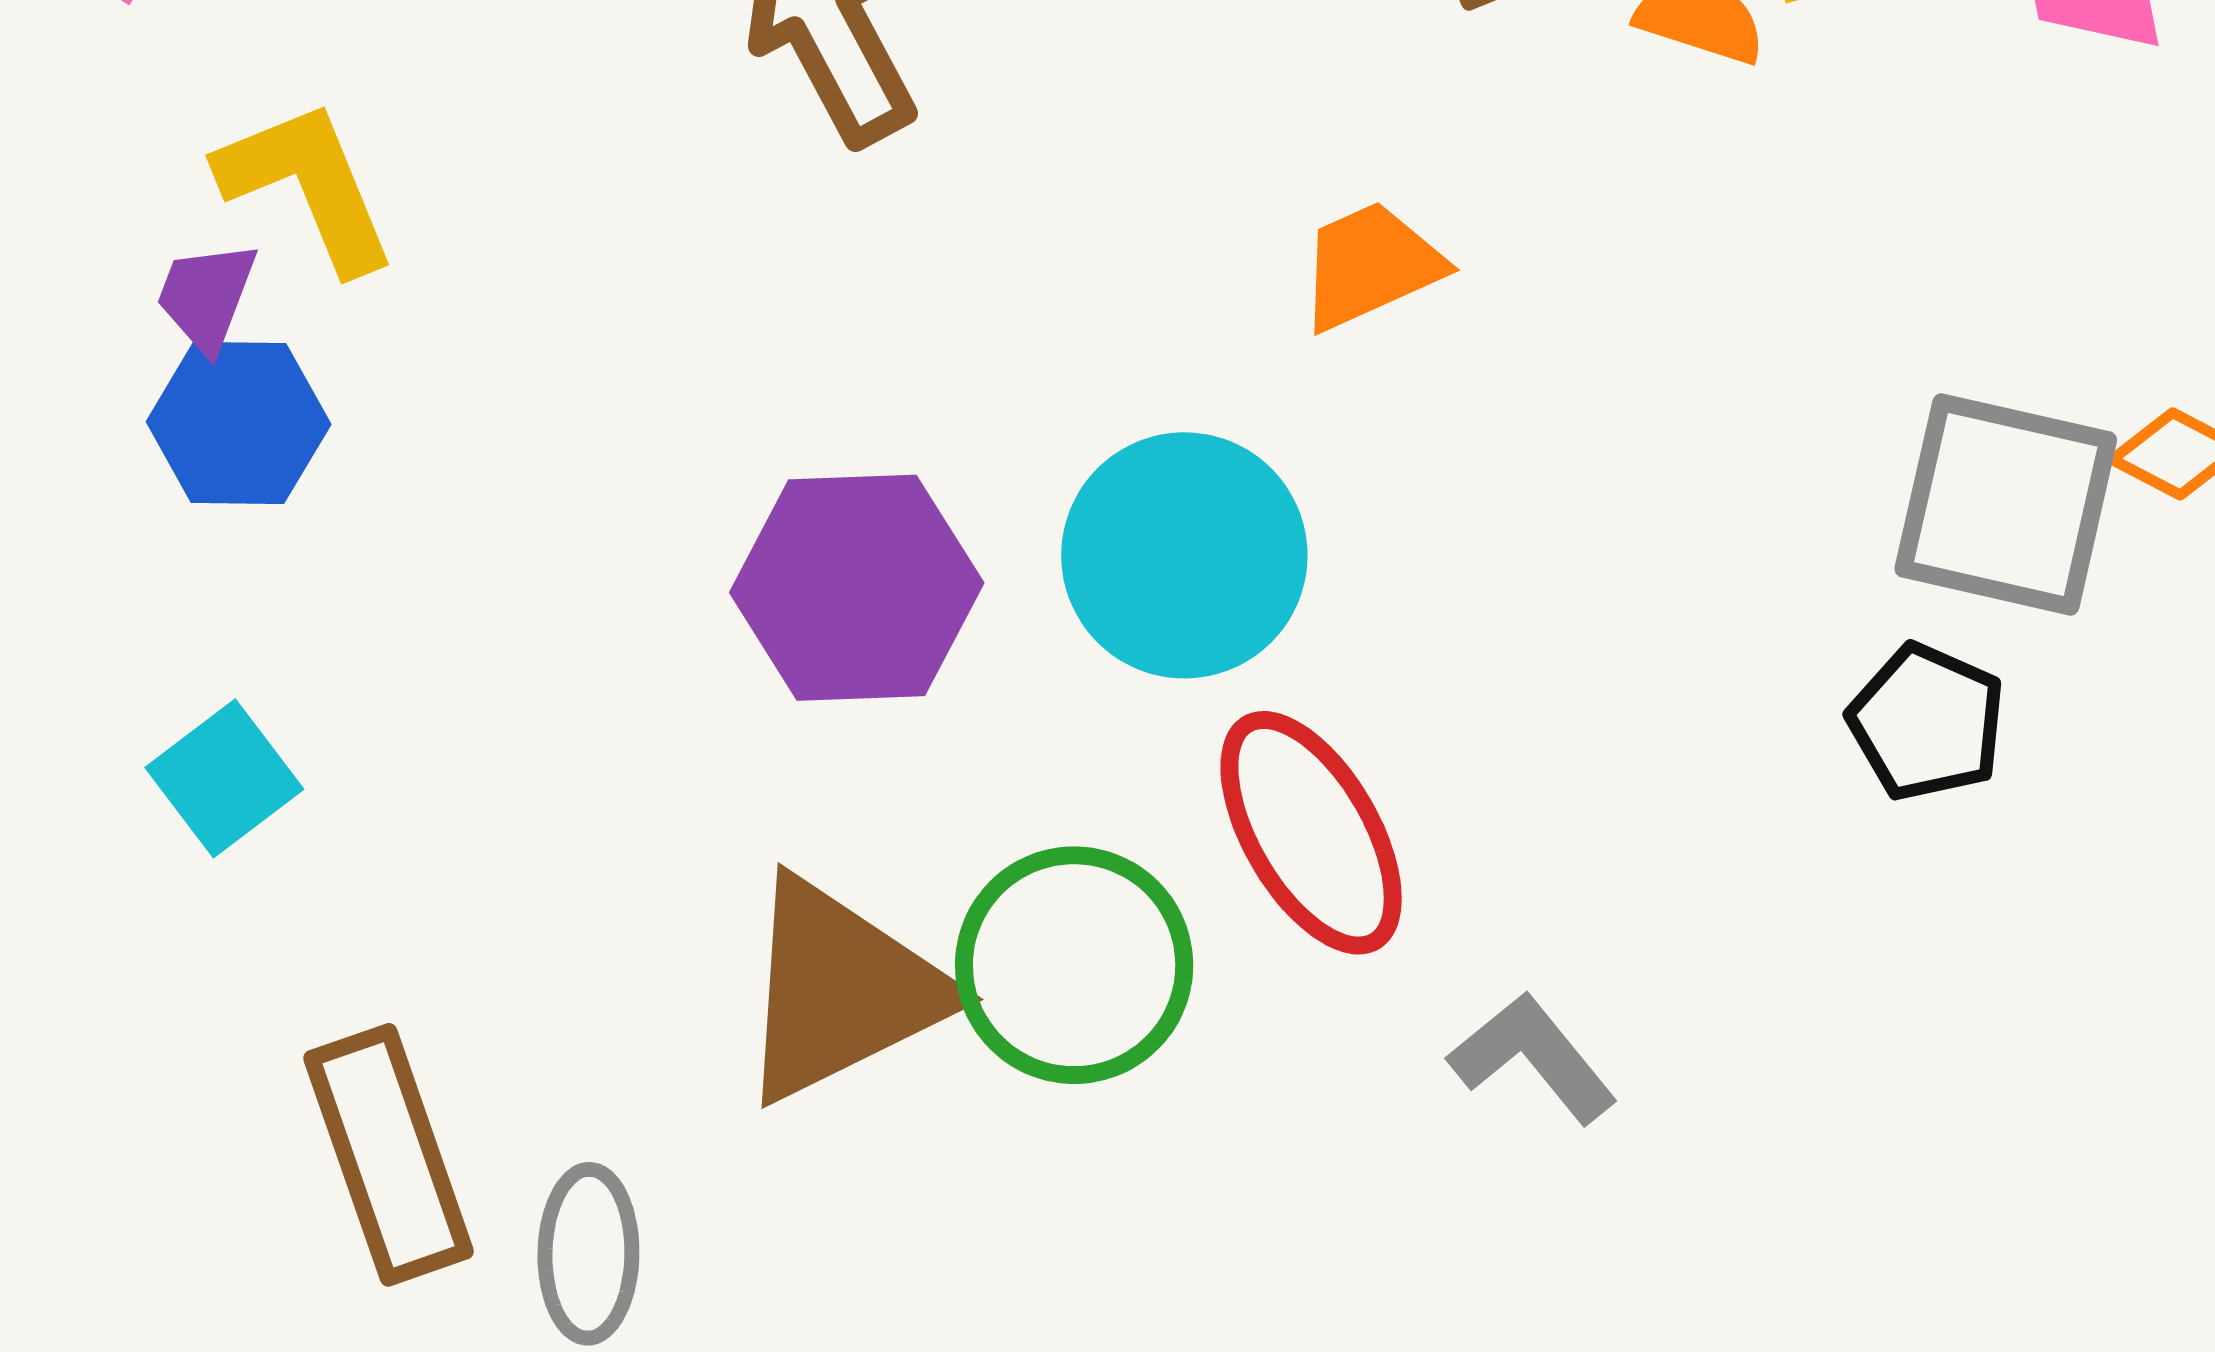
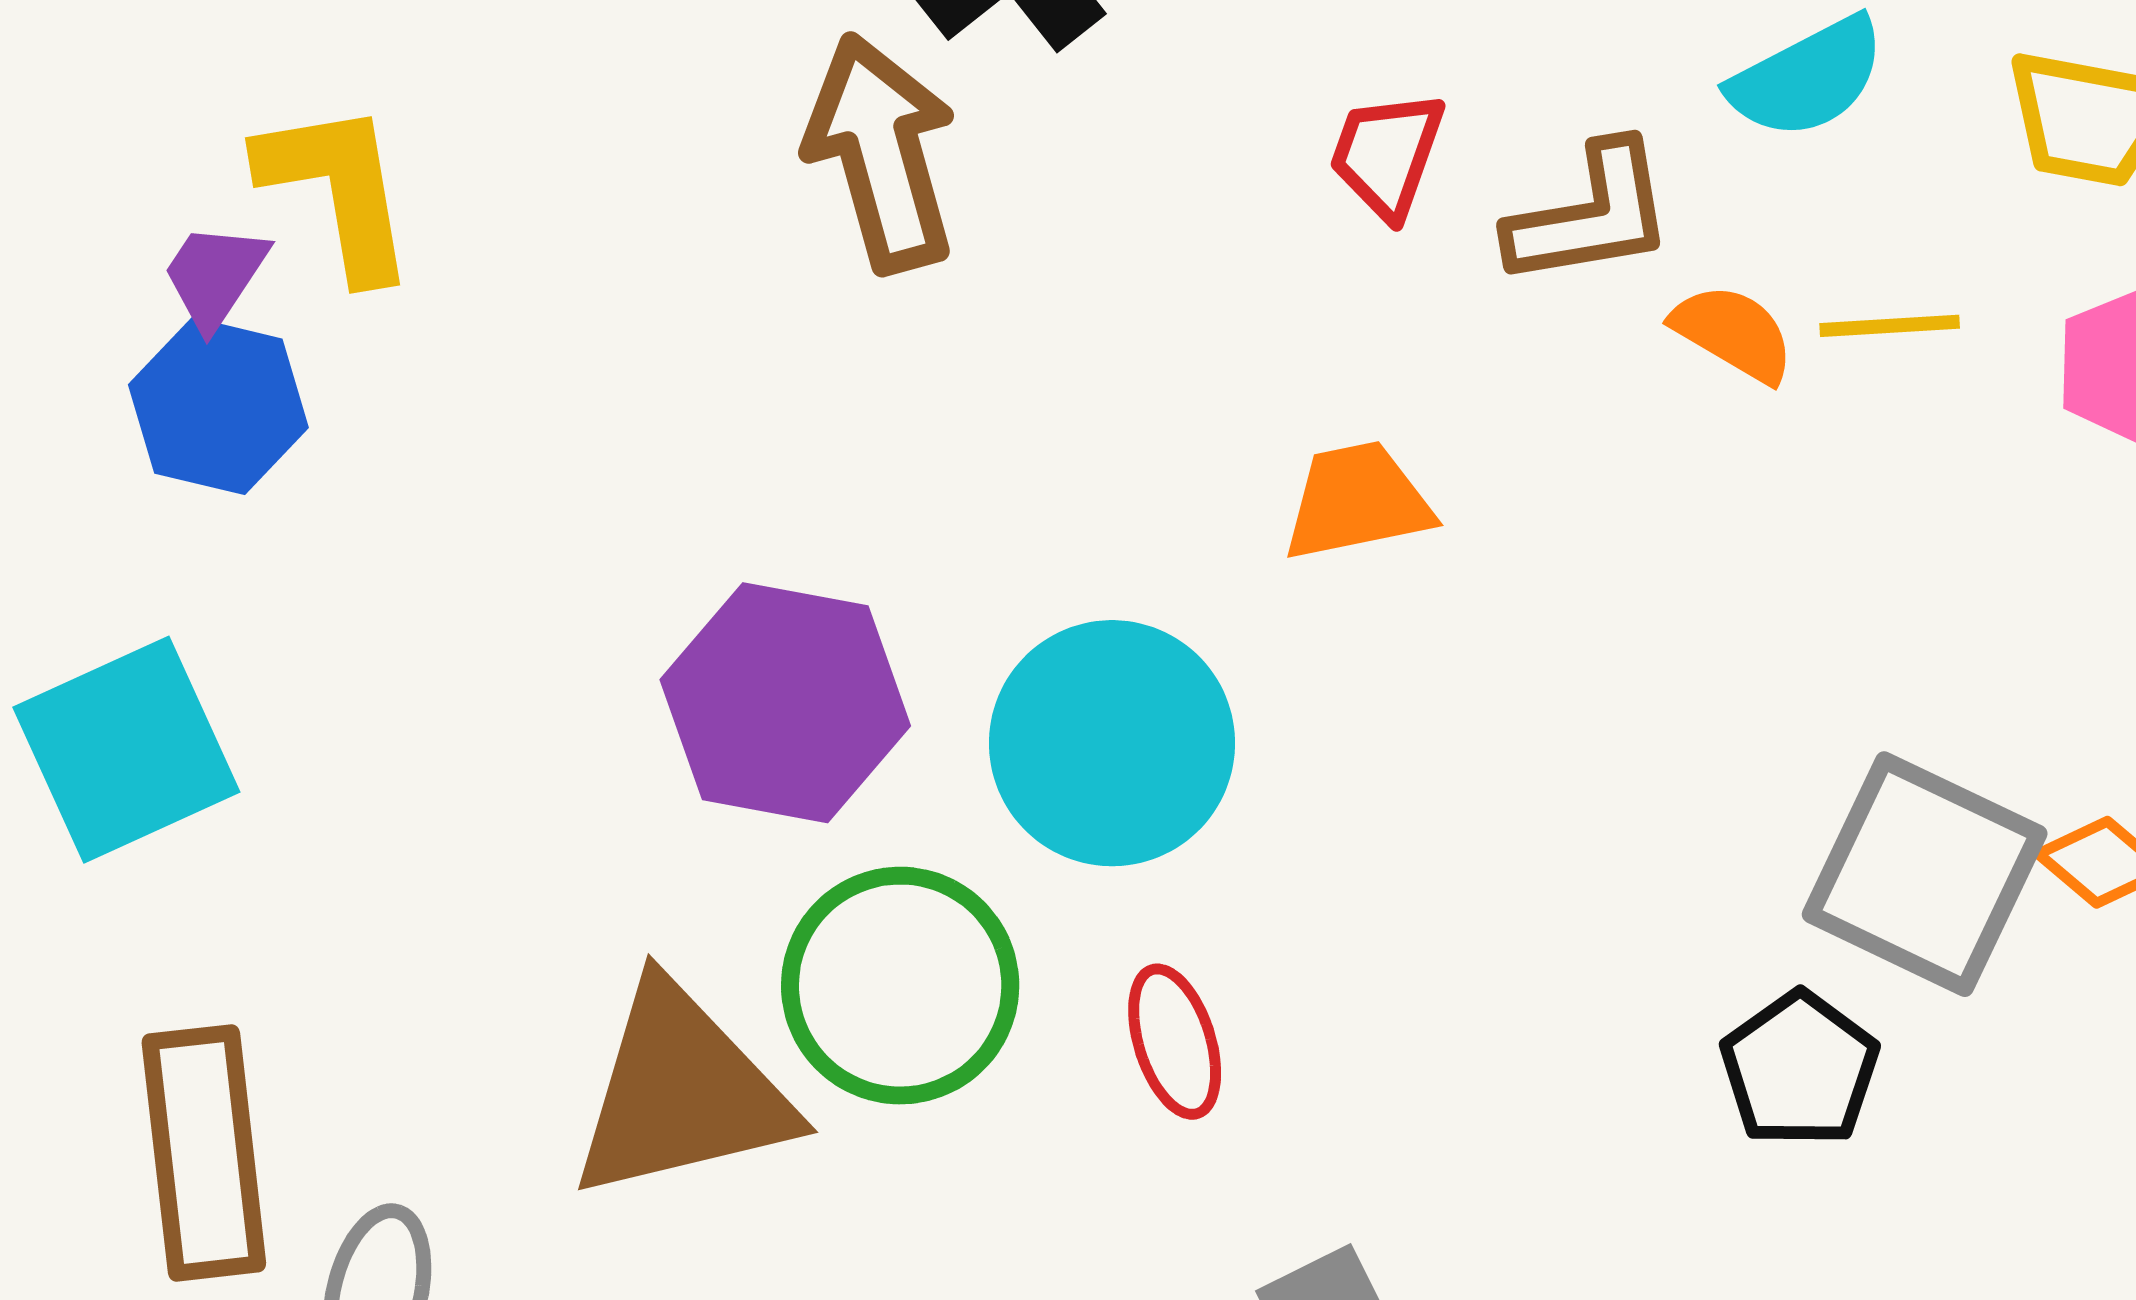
cyan square: (224, 778) -> (126, 750), size x1.5
red ellipse: (1311, 833) -> (1175, 1042), size x0.6
green circle: (1074, 965) -> (900, 986), moved

